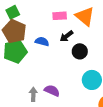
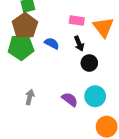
black arrow: (66, 36) -> (79, 44), turned -88
purple semicircle: (52, 91) -> (70, 99), moved

